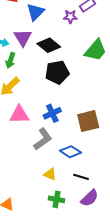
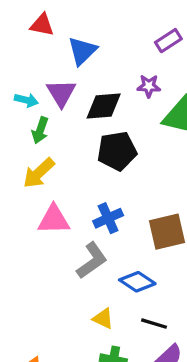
purple star: (70, 17) -> (149, 86), moved
black diamond: (49, 45) -> (104, 106), turned -45

